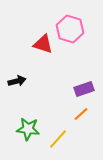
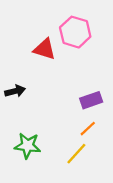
yellow line: (58, 139) -> (76, 154), moved

